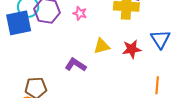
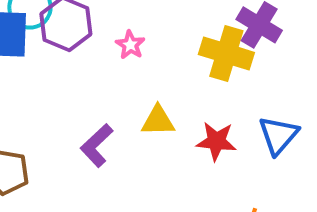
purple L-shape: (75, 65) -> (97, 145), turned -90

